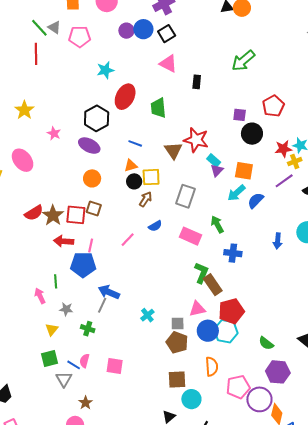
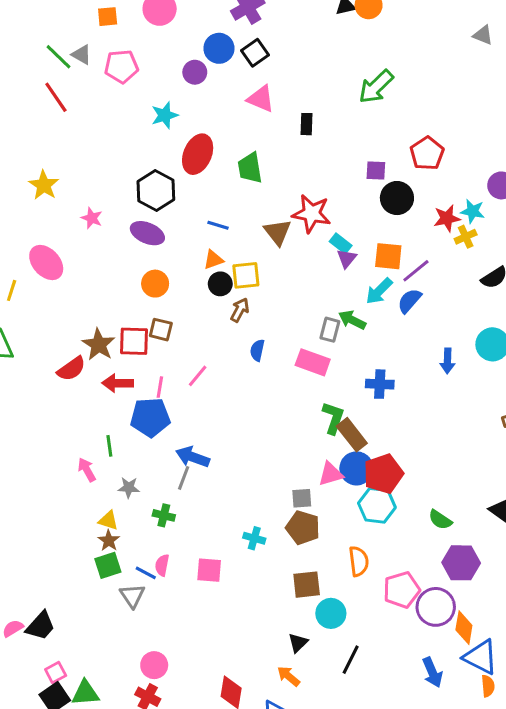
purple circle: (126, 31) -> (195, 72), moved
red line: (36, 54) -> (56, 97), turned -30
purple line: (284, 181) -> (416, 271), moved
gray rectangle: (186, 196) -> (330, 330), moved, size x0.7
red semicircle: (34, 213) -> (71, 369), moved
green arrow: (217, 224) -> (352, 320), moved, turned -30
blue semicircle: (155, 226) -> (257, 350), turned 136
pink line: (128, 240) -> (198, 376), moved
cyan cross: (147, 315) -> (254, 538), moved, turned -32
yellow triangle: (52, 330) -> (108, 520), turned -48
blue circle: (208, 331) -> (356, 468), moved
brown star: (86, 403) -> (109, 541), moved

